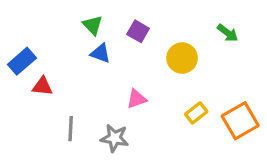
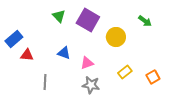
purple square: (138, 31) -> (88, 20), size x1.6
blue triangle: (100, 53) -> (64, 53), moved
orange square: (240, 121) -> (153, 77), size x0.6
gray star: (115, 138) -> (91, 85), moved

